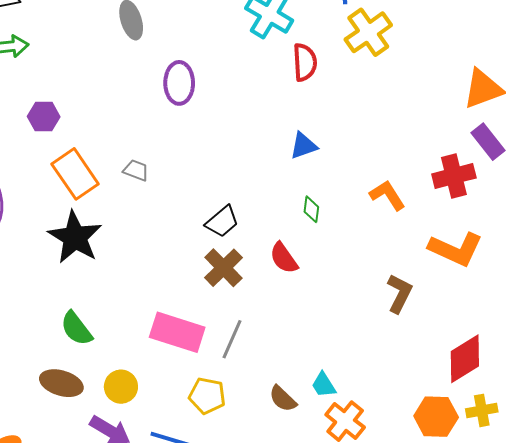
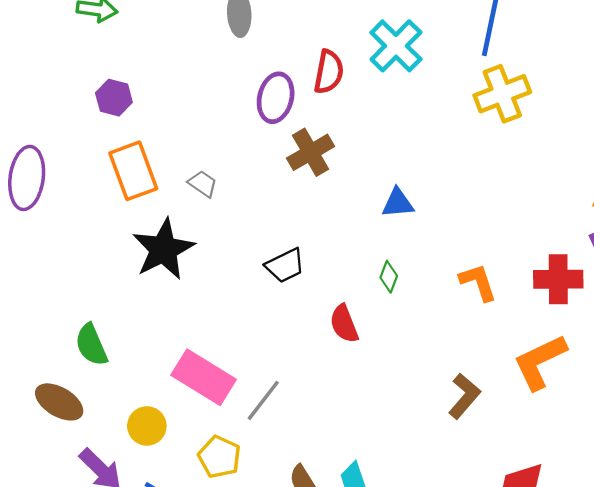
red semicircle: (305, 62) -> (329, 72), moved
black star: (75, 237) -> (163, 249), moved
orange L-shape: (456, 249) -> (540, 362), turned 116
brown cross: (223, 268) -> (311, 152), moved
yellow circle: (121, 387) -> (147, 426), moved

